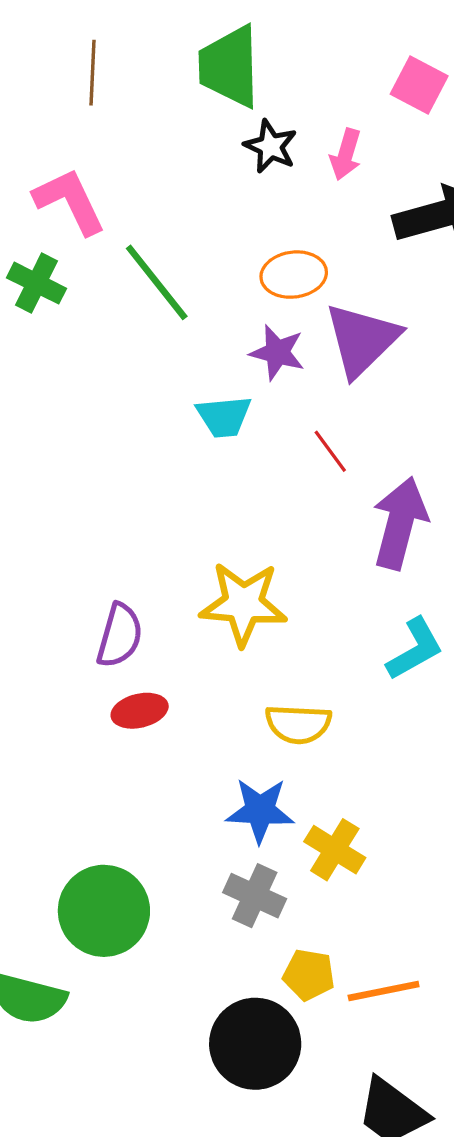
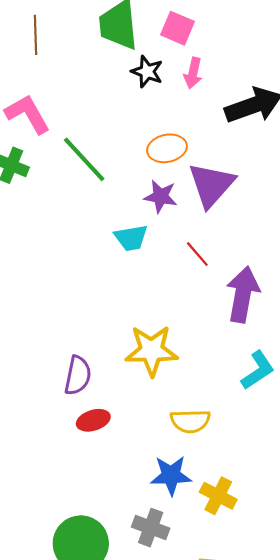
pink square: (419, 85) -> (178, 28), moved
gray cross: (255, 896) -> (151, 528), moved

